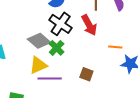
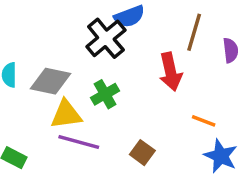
black cross: (61, 24) -> (106, 38), moved
gray diamond: (39, 41) -> (51, 81), moved, turned -45

